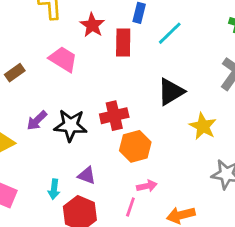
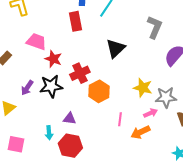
red star: (92, 25) -> (53, 59), moved
yellow star: (203, 126) -> (143, 88), moved
pink arrow: (147, 186) -> (150, 113), moved
pink line: (130, 207) -> (120, 119), moved

